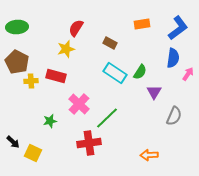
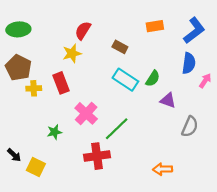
red rectangle: (56, 76) -> (61, 83), turned 54
purple triangle: (154, 92) -> (168, 100), turned -42

